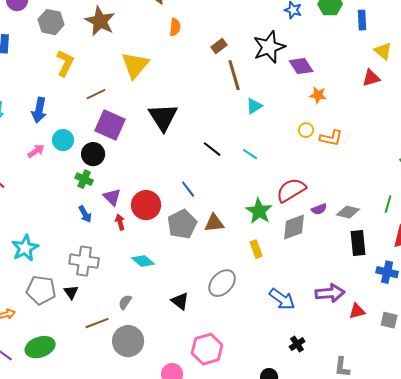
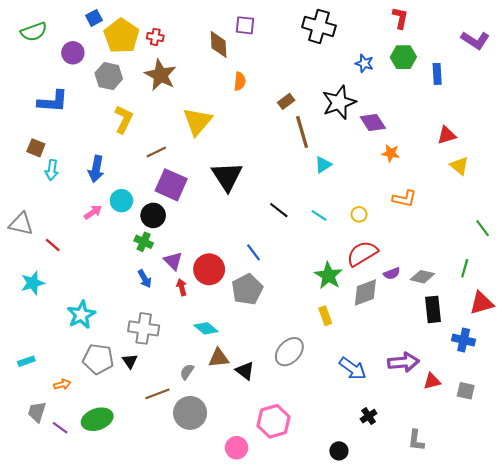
yellow triangle: (383, 51) -> (459, 166), moved
yellow circle: (306, 130) -> (359, 214), moved
brown triangle: (214, 223) -> (219, 358), moved

